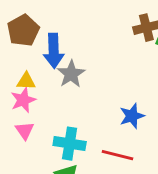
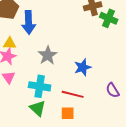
gray star: (71, 74) -> (48, 55), moved

